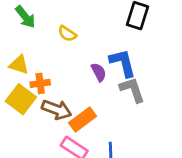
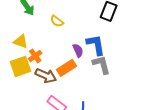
orange cross: (40, 83) -> (35, 56), turned -32
yellow square: (21, 99) -> (20, 66), turned 30
orange rectangle: (83, 119) -> (67, 68), moved

